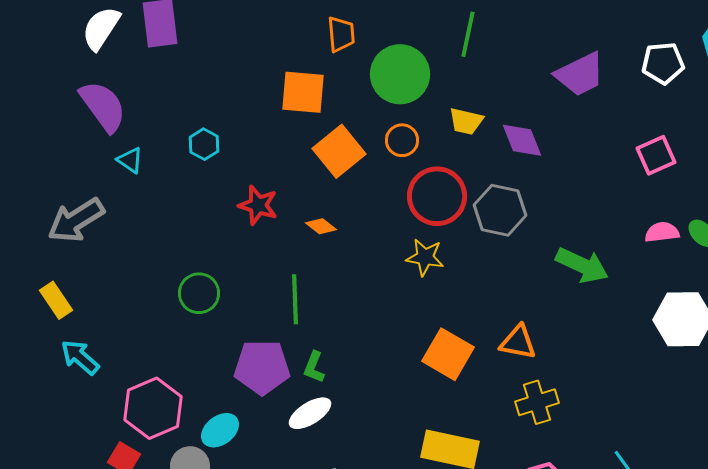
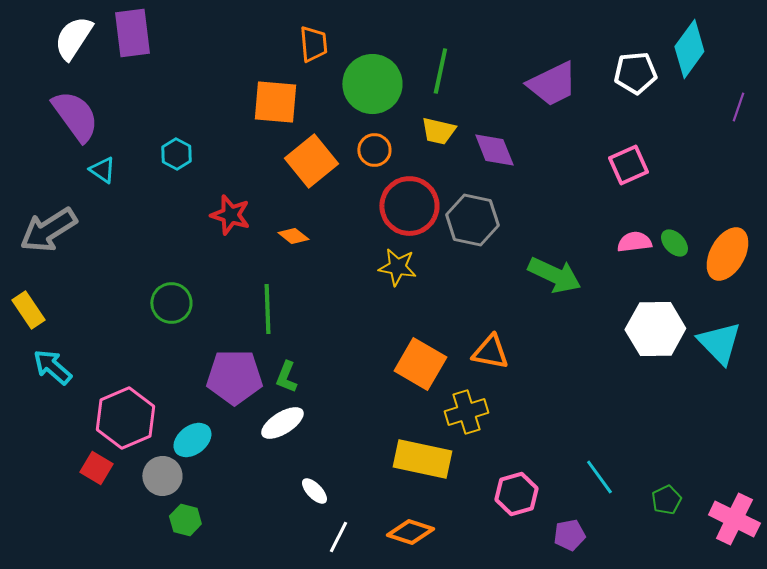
green line: (468, 34) -> (440, 71), moved
yellow cross: (537, 402) -> (466, 412), moved

